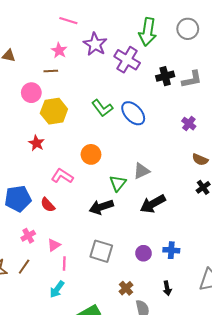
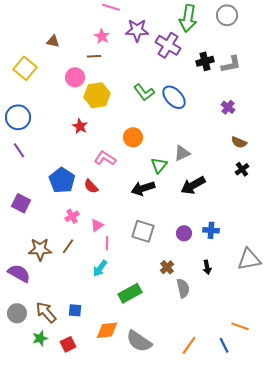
purple star: (95, 44) -> (137, 30), turned -30
blue pentagon: (18, 199) -> (62, 180), turned -30

